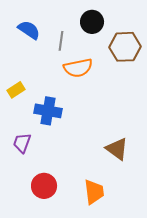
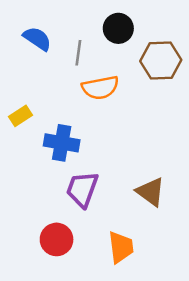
purple trapezoid: (22, 143) -> (82, 189), moved, size x1.4

